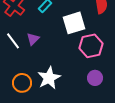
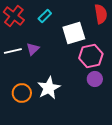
white line: (13, 41) -> (13, 51), turned -66
purple circle: (95, 78) -> (95, 79), moved

